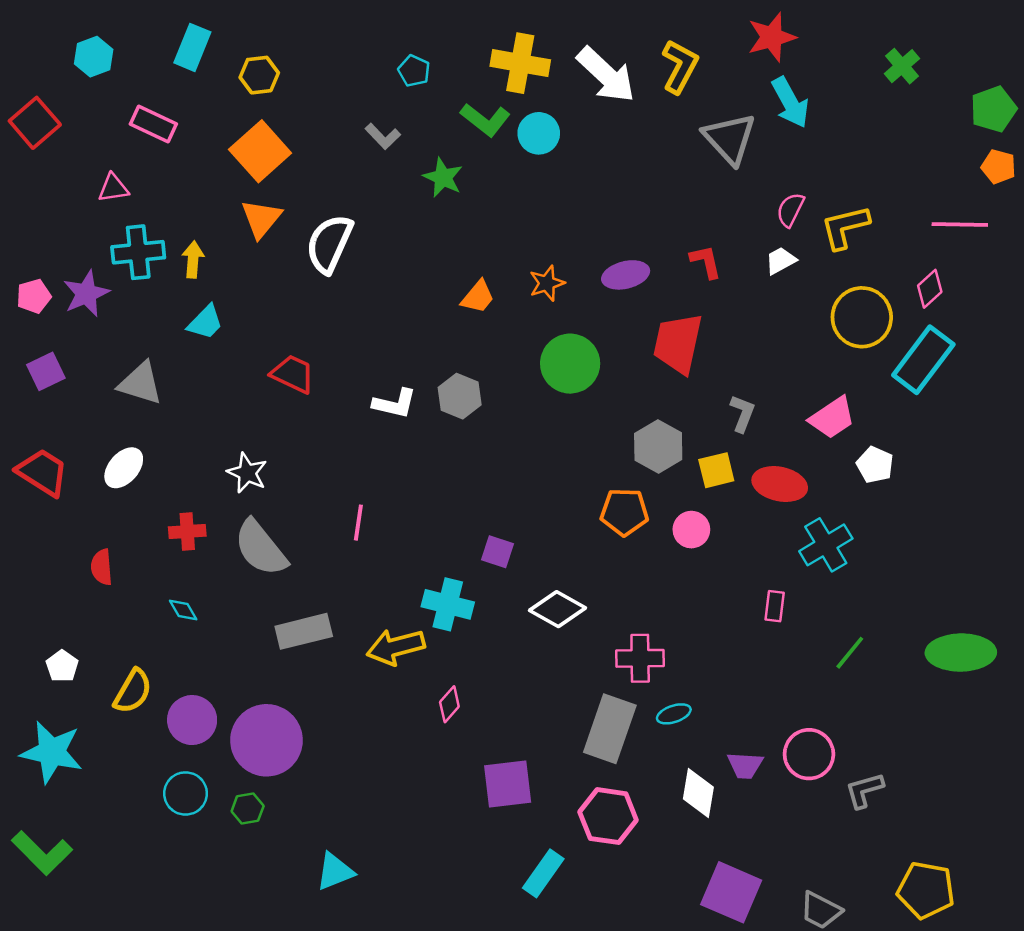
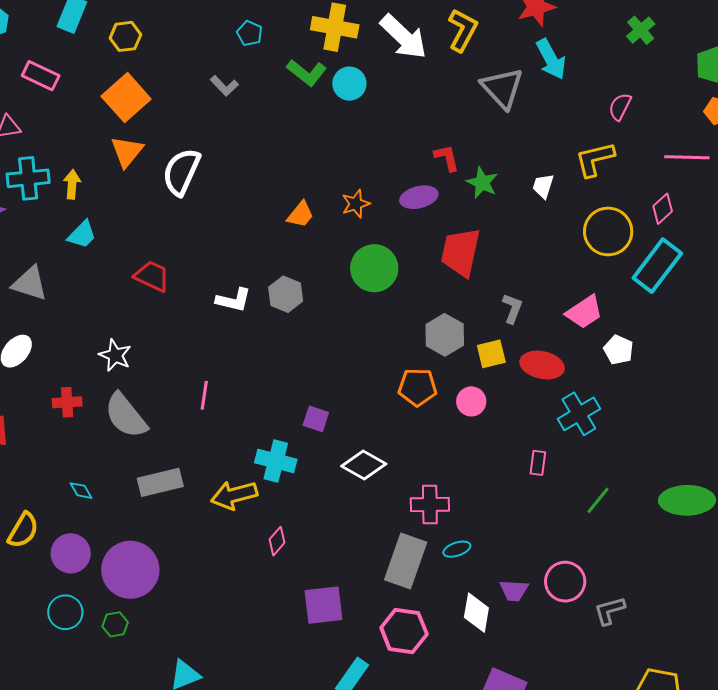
green star: (443, 177) -> (482, 183), moved
pink semicircle: (790, 210) -> (620, 107), moved
white trapezoid: (781, 261) -> (543, 186), turned -44
red L-shape: (706, 262) -> (447, 158), moved
cyan diamond: (183, 610) -> (81, 491), moved

